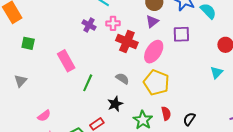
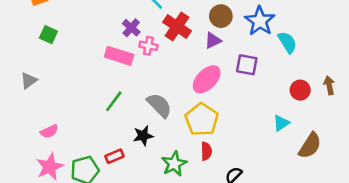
pink cross: (113, 23) -> (148, 46), moved
red cross: (127, 41) -> (177, 27), moved
pink rectangle: (66, 61) -> (119, 56), moved, turned -55
gray semicircle: (122, 79) -> (159, 105), size x1.5
red semicircle: (166, 113) -> (206, 151), moved

